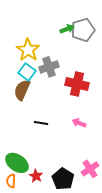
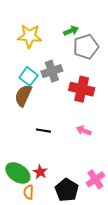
gray pentagon: (83, 30) -> (86, 47), moved
yellow star: (28, 50) -> (30, 36), moved, turned -30
red star: (36, 176) -> (40, 172), moved
orange semicircle: (11, 181) -> (29, 192), moved

